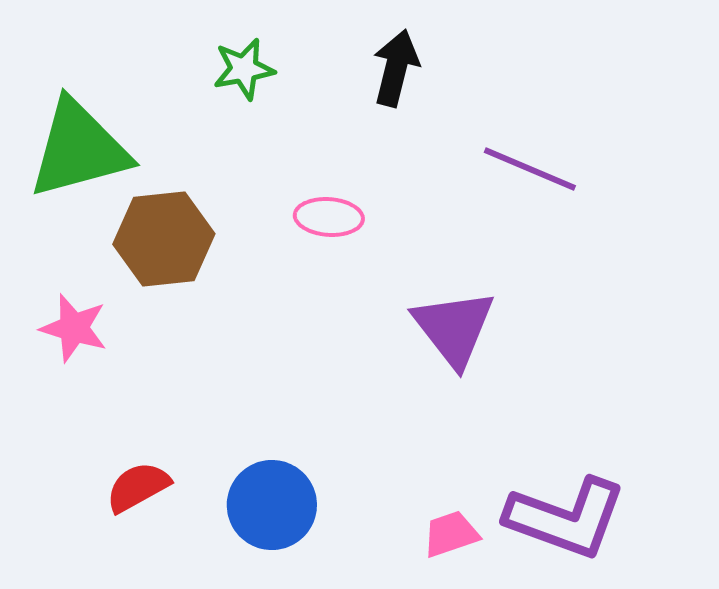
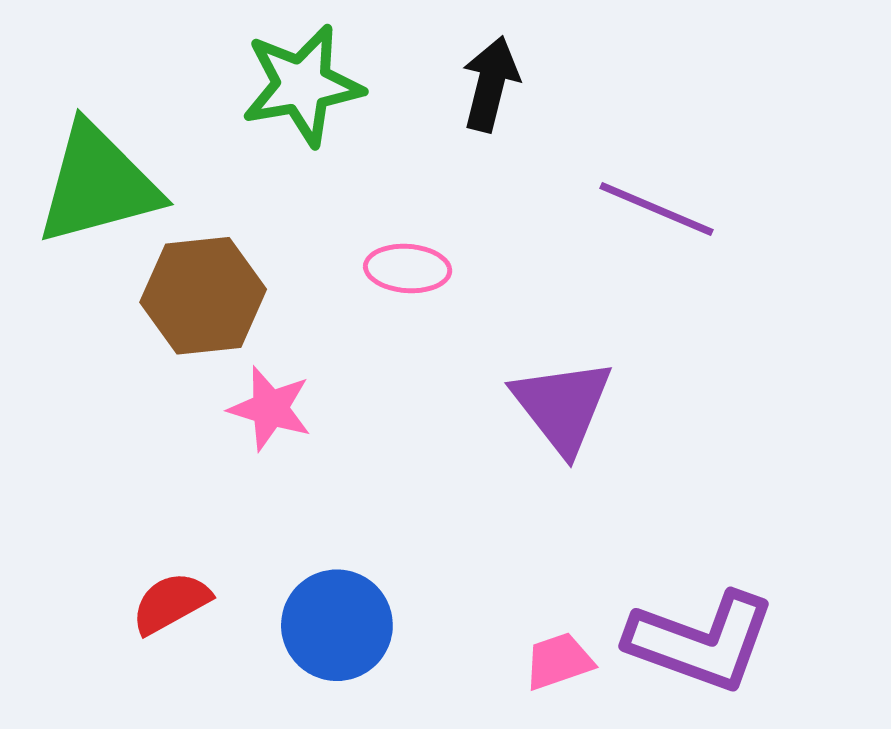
green star: (244, 69) -> (302, 85), size x1.6
pink star: (74, 328) -> (270, 408), moved

